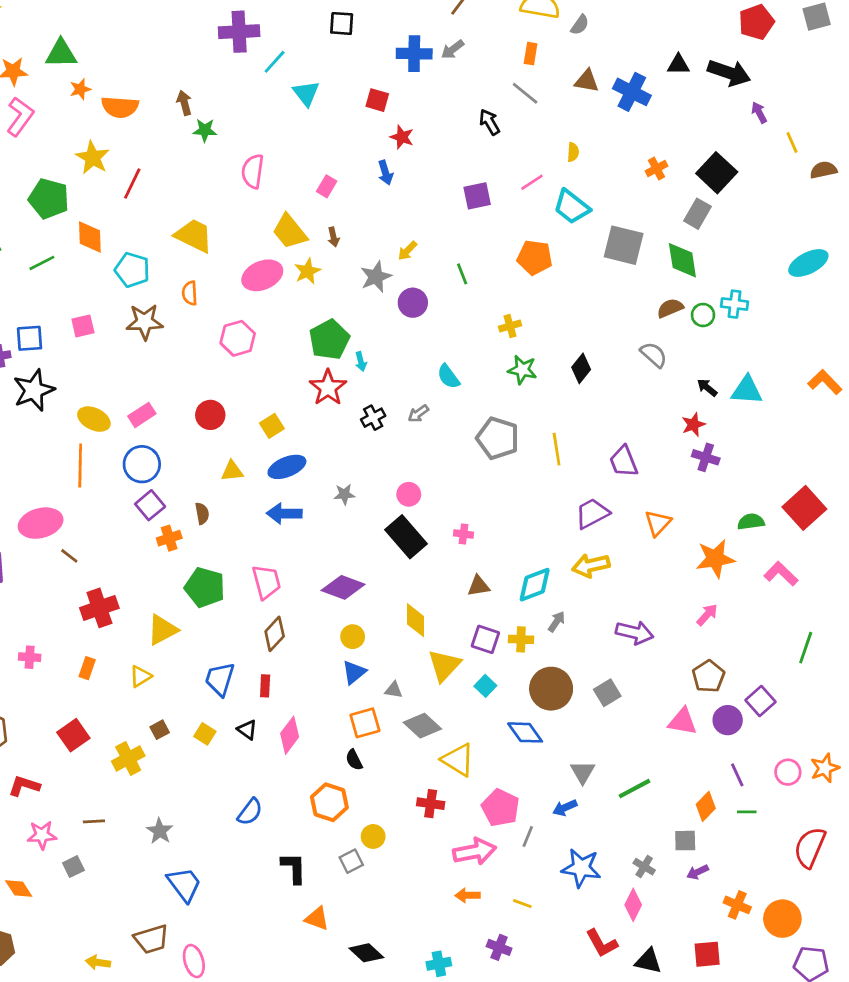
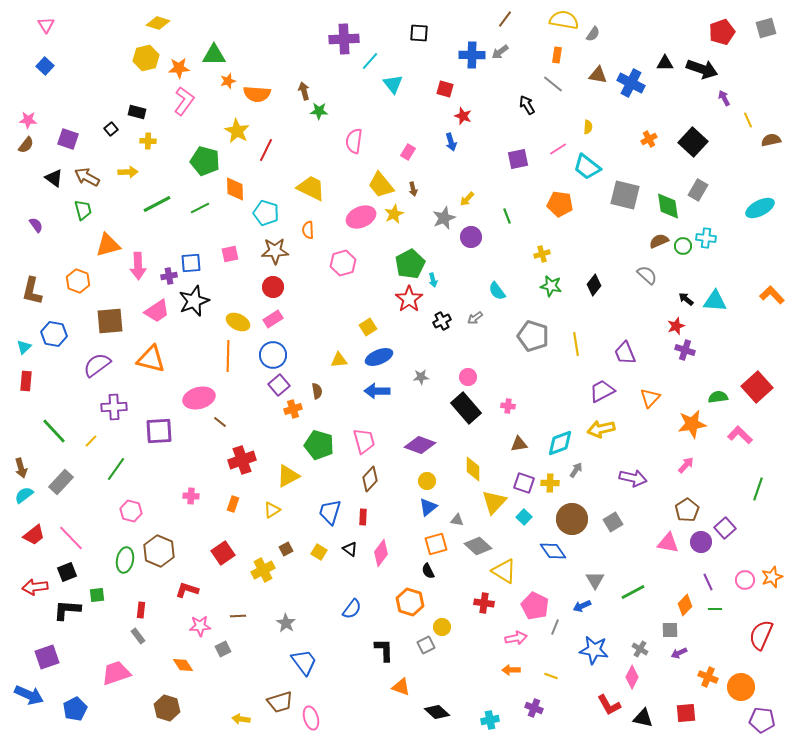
gray rectangle: (698, 214) -> (698, 190), moved
red circle: (210, 415) -> (273, 287), moved
pink arrow: (474, 852) -> (516, 638), size x0.7

